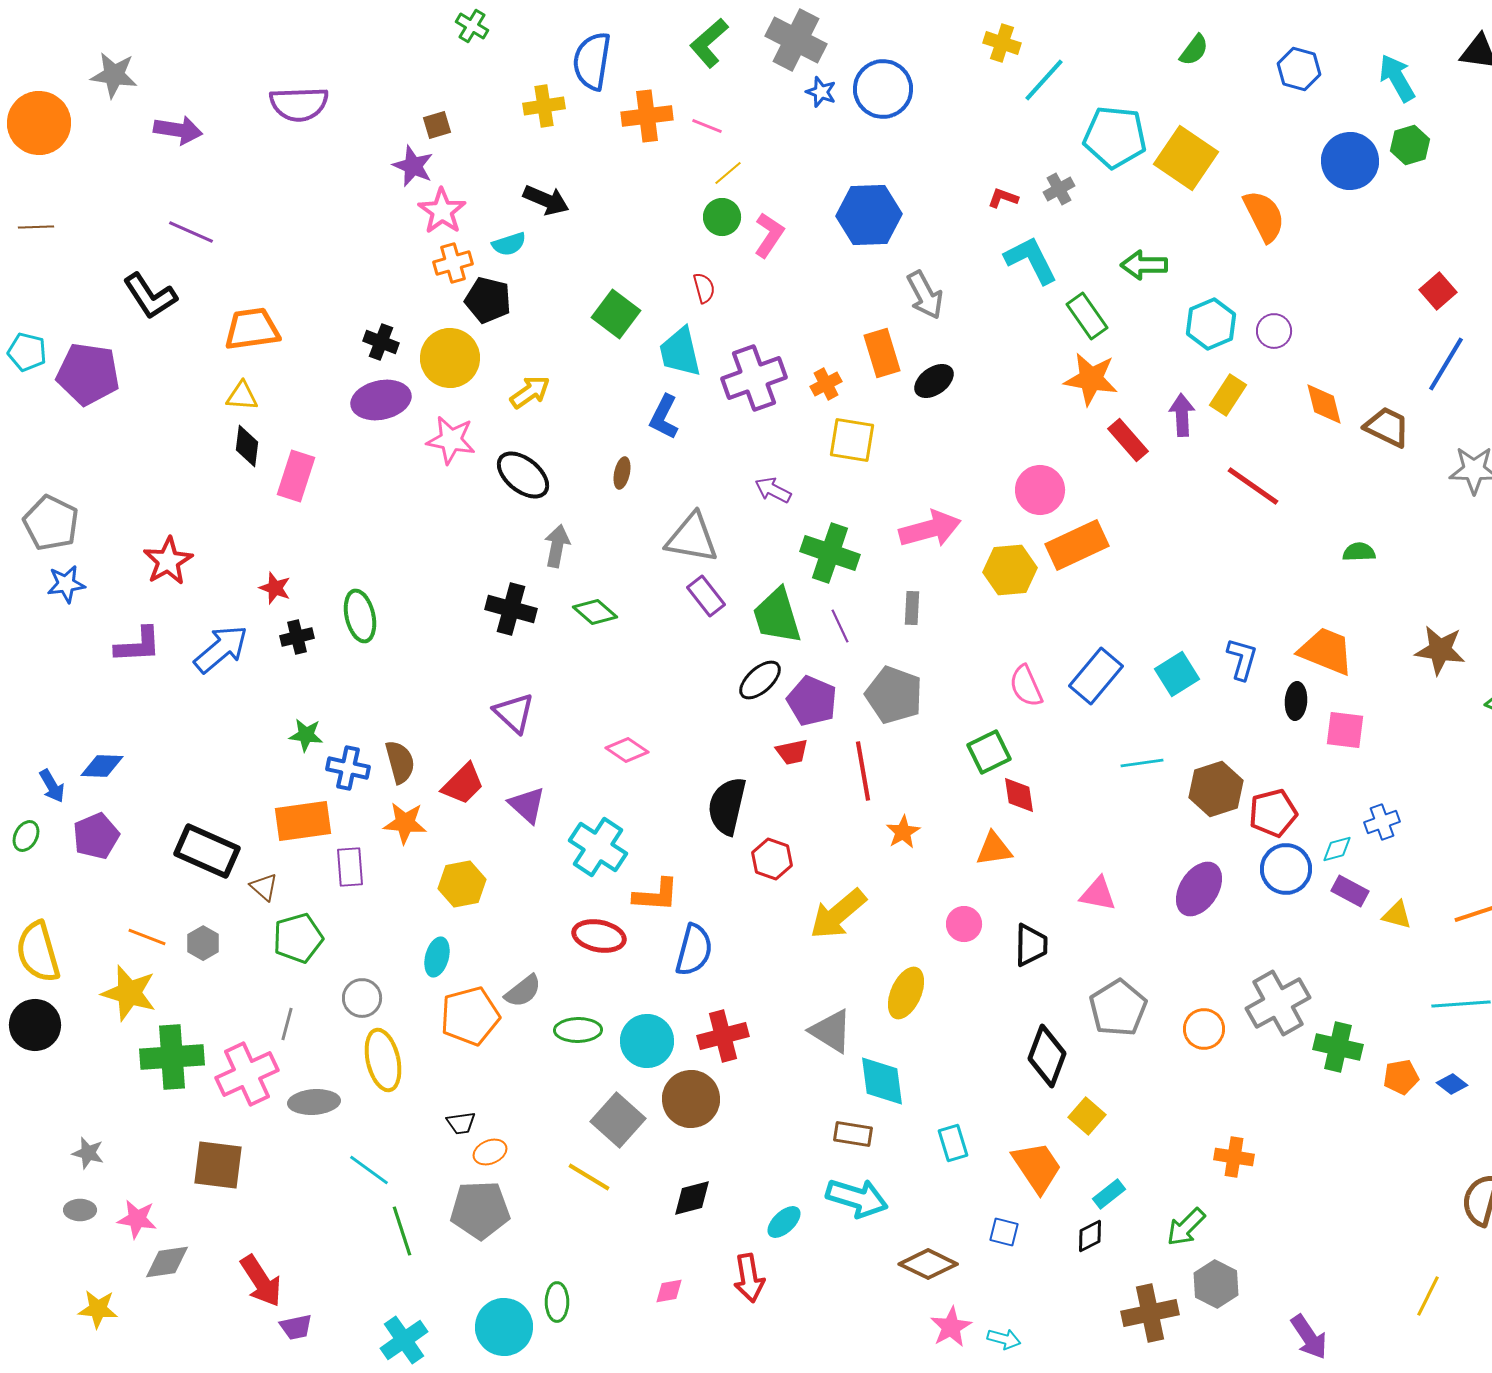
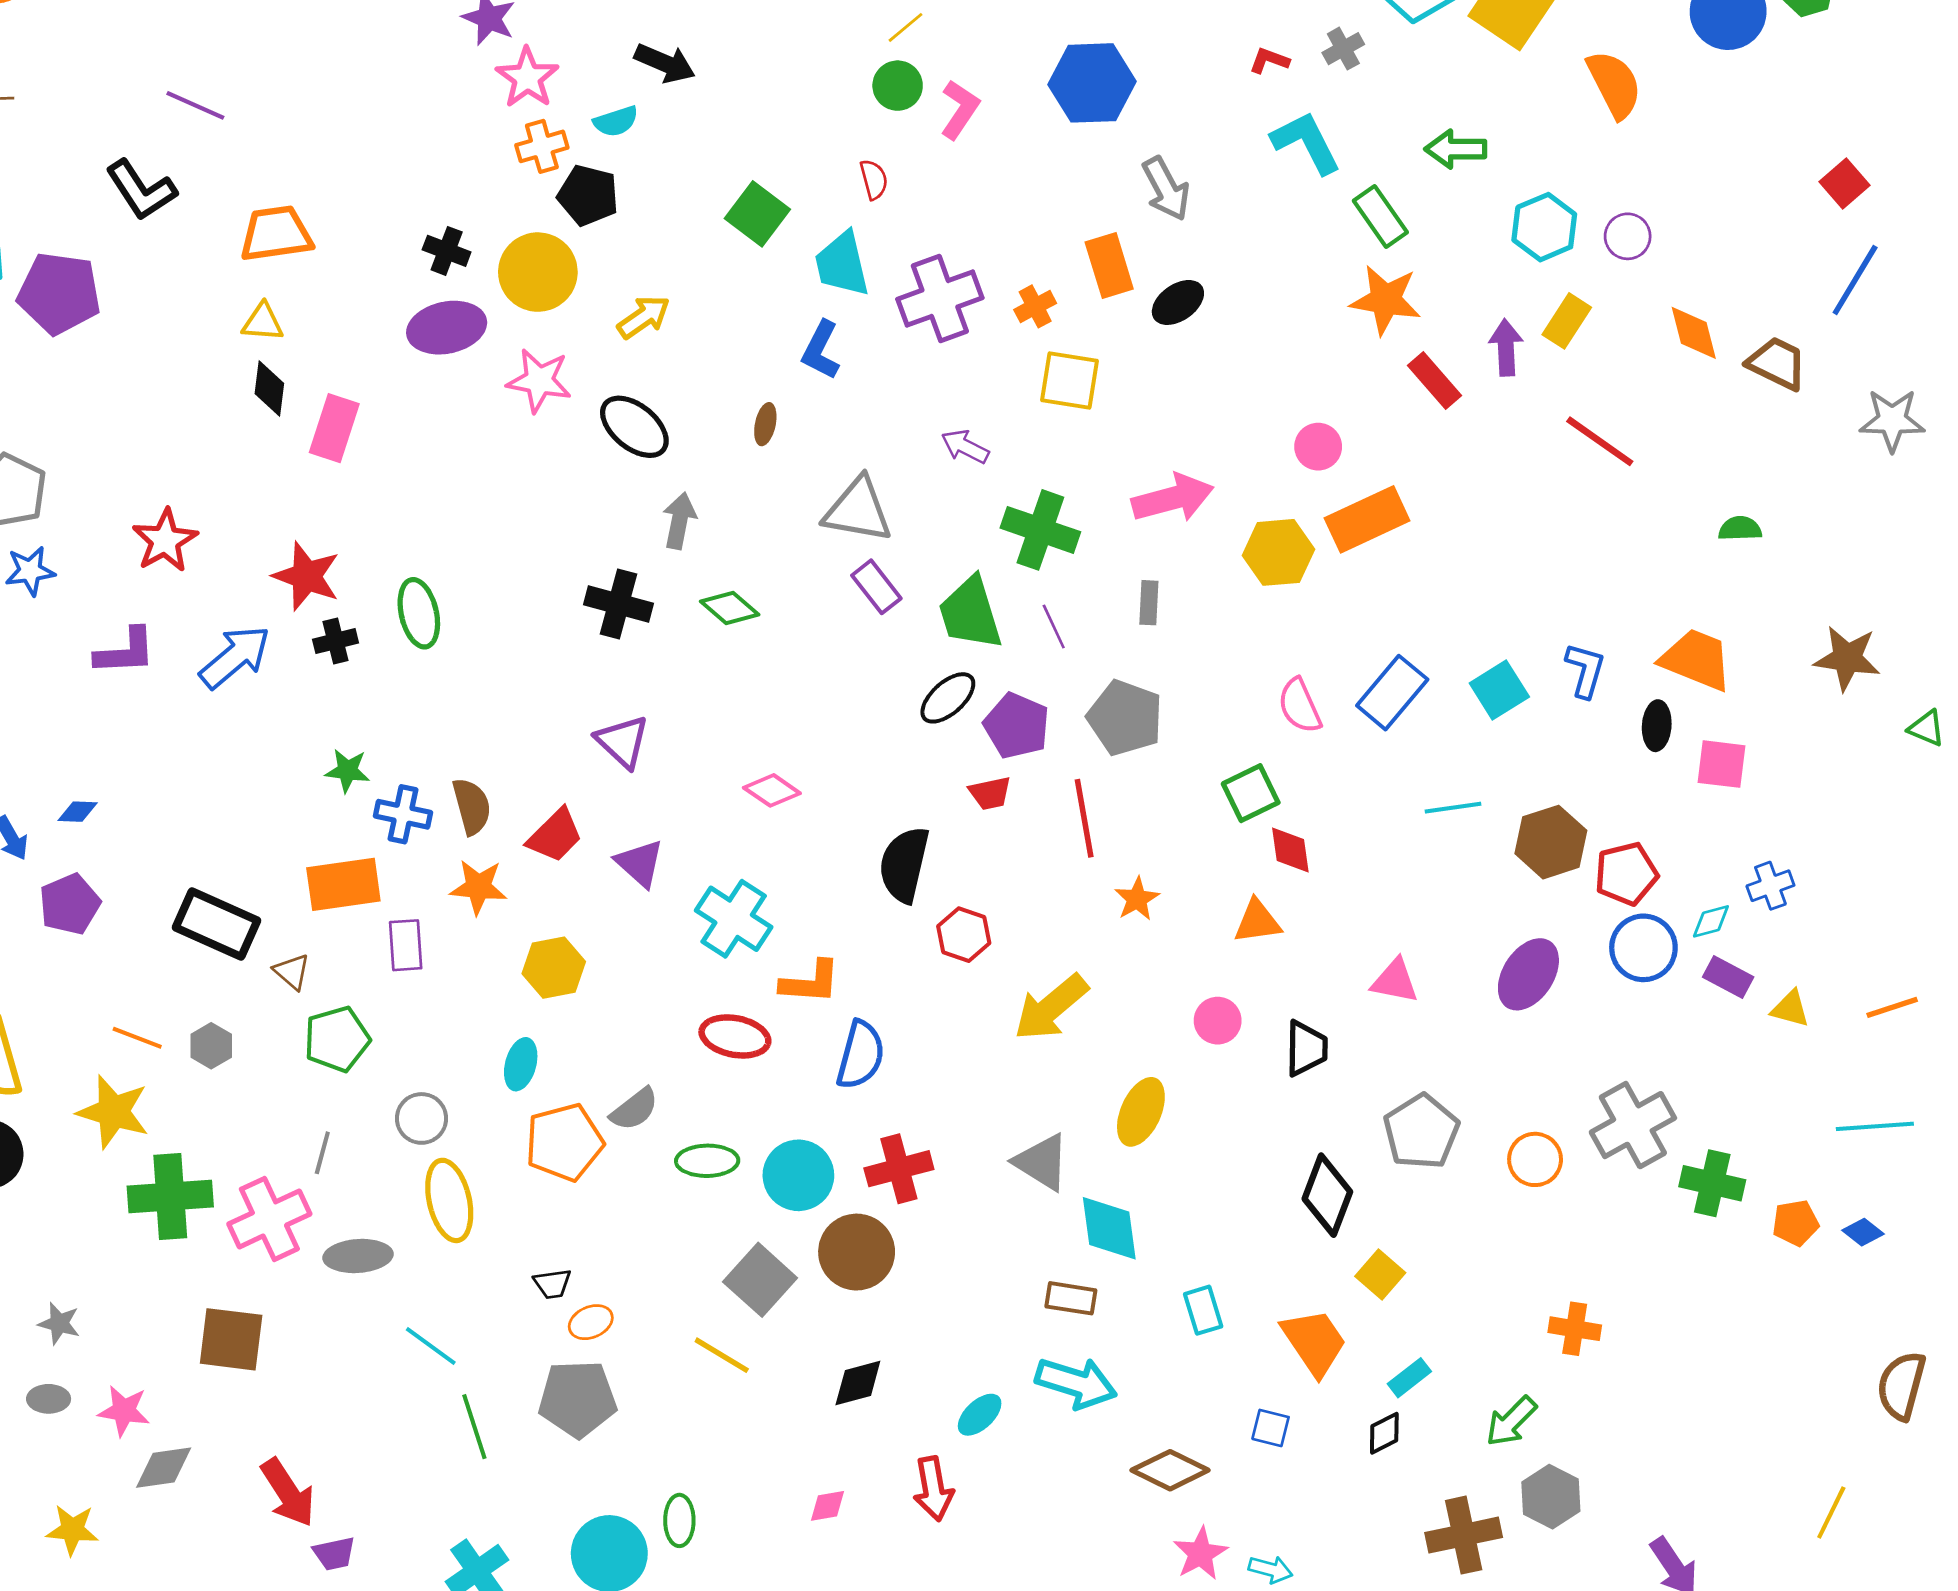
pink circle: (1040, 490) -> (1318, 447), size x0.7
red star: (275, 588) -> (306, 576), size x1.6
blue diamond: (102, 766) -> (78, 812), size x0.7

